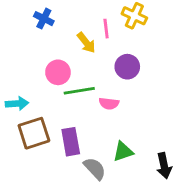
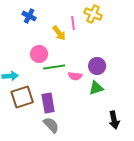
purple circle: (127, 67) -> (97, 66), moved
green triangle: (123, 152) -> (96, 88), moved
gray semicircle: (95, 169) -> (51, 125), moved

